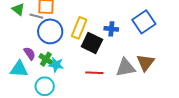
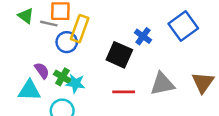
yellow rectangle: (79, 28) -> (80, 29), moved
blue cross: (111, 29) -> (143, 36), turned 32
blue circle: (50, 31) -> (67, 42), size x0.7
brown triangle: (146, 63) -> (203, 83), moved

